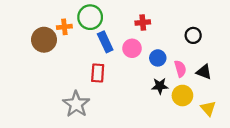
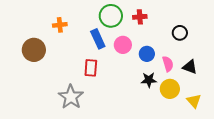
green circle: (90, 17) -> (111, 16), moved
red cross: (143, 23) -> (140, 17), moved
brown circle: (44, 40) -> (34, 50), moved

